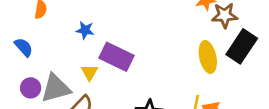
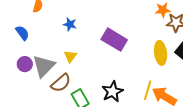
purple rectangle: (117, 57) -> (114, 40), moved
gray triangle: (56, 88) -> (44, 66), turned -35

